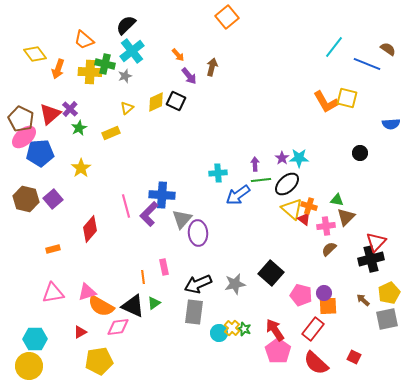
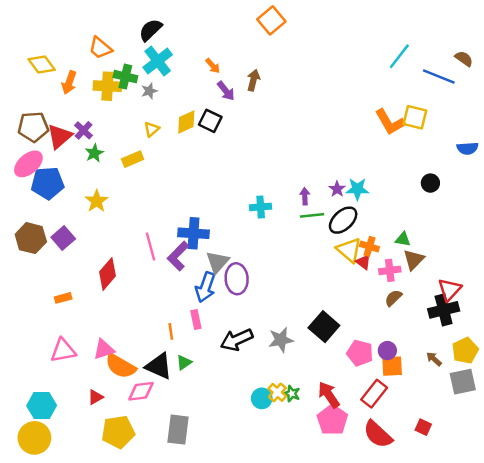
brown pentagon: (21, 119) -> (33, 127), moved, turned -30
blue arrow: (238, 195) -> (206, 287), moved, turned -35
gray rectangle: (194, 312) -> (178, 430), moved

